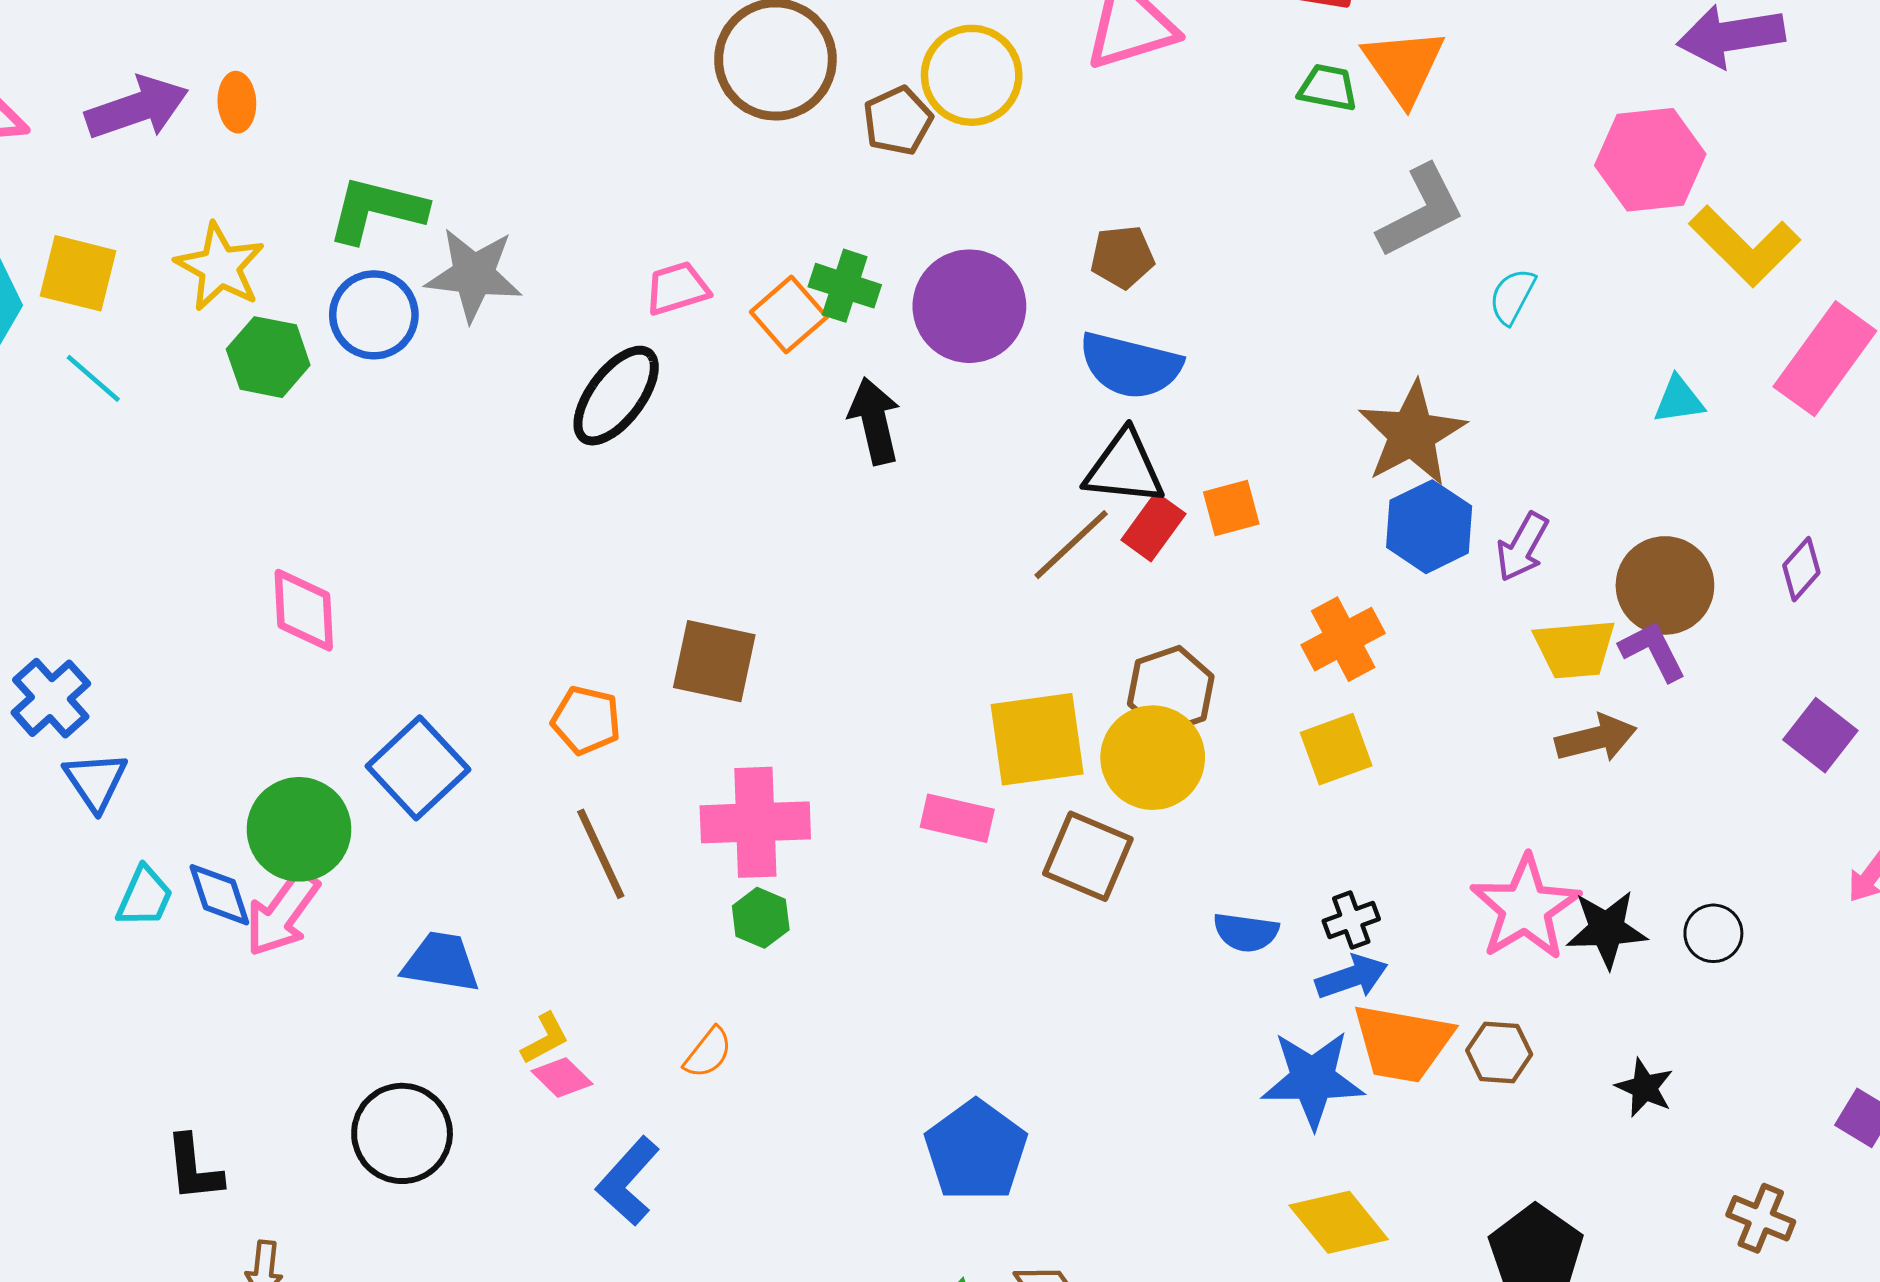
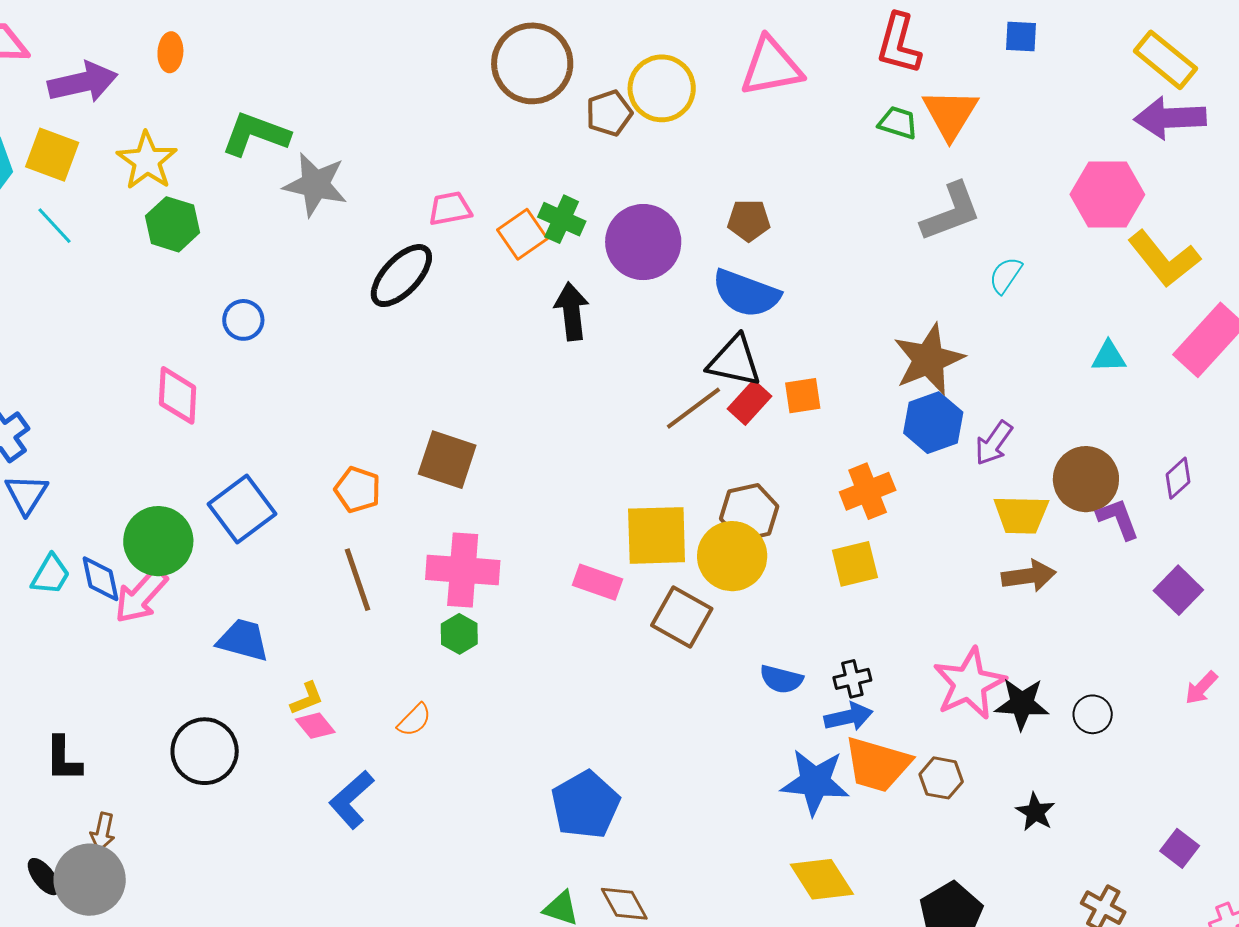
purple arrow: (137, 108) -> (83, 82), moved
blue circle: (374, 315) -> (243, 320), moved, size x0.7
purple L-shape: (1653, 651) -> (1118, 519), moved

